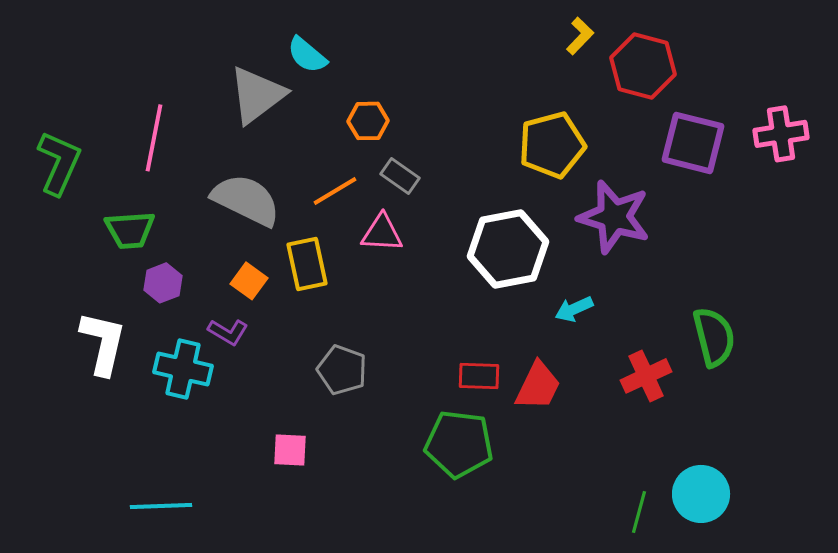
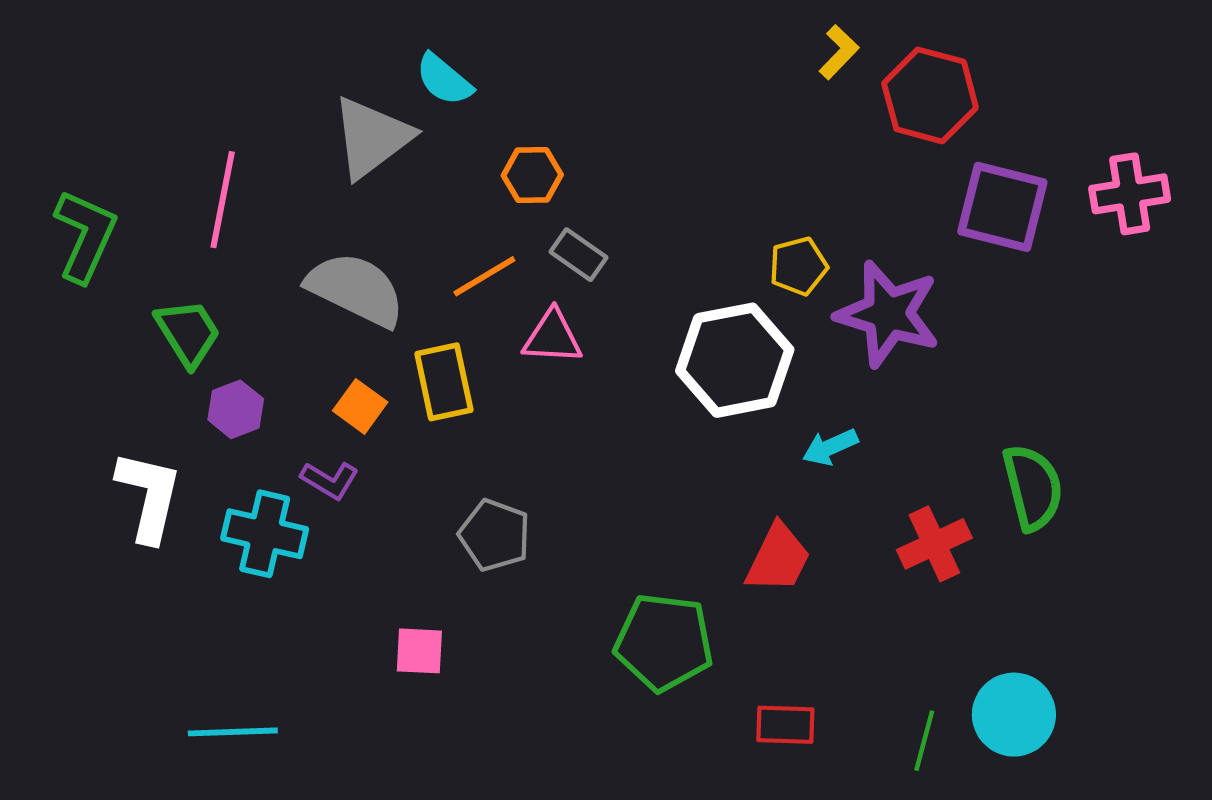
yellow pentagon: (552, 145) -> (798, 266), moved, size x0.6
green trapezoid: (130, 230) -> (188, 333), turned -118
red rectangle: (479, 376) -> (785, 725), moved

